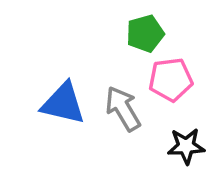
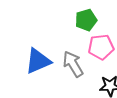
blue triangle: (63, 103) -> (38, 61), turned -36

